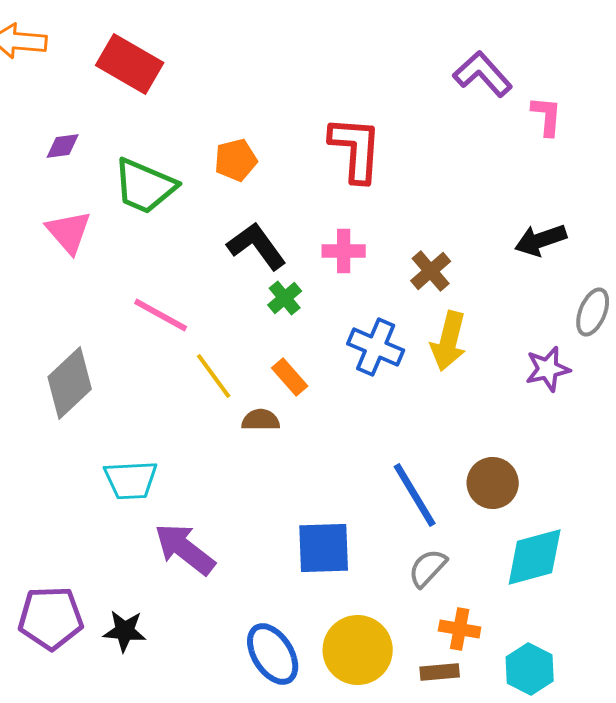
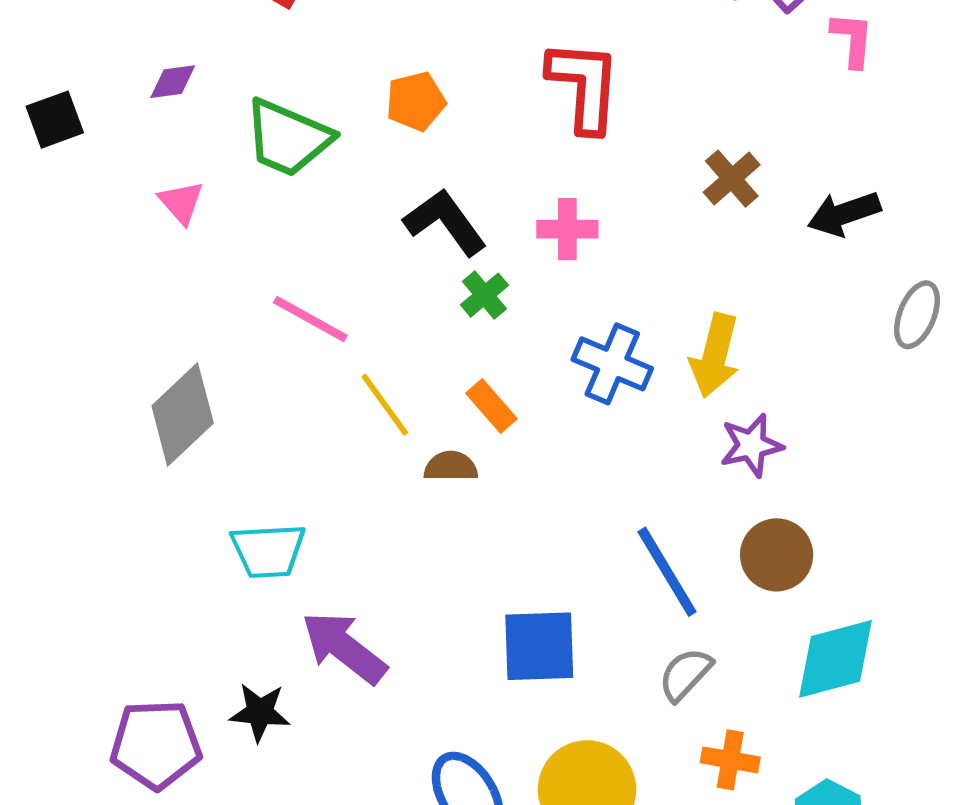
pink triangle: (69, 232) -> (181, 202), size x0.7
brown cross: (431, 271) -> (732, 179), moved
purple star: (548, 369) -> (751, 445), moved
black star: (125, 631) -> (260, 712), moved

